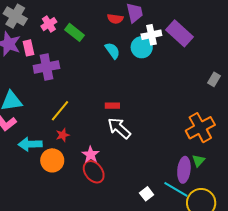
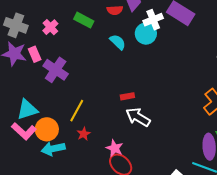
green rectangle: (74, 32) -> (84, 20), moved
purple cross: (46, 67) -> (56, 70), turned -35
orange circle: (52, 160) -> (47, 129), moved

